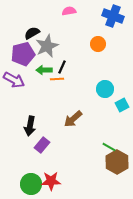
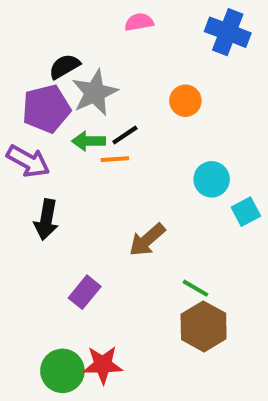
orange circle: (98, 44) -> (185, 101), moved
black line: (62, 67) -> (125, 135), turned 32
black arrow: (30, 126) -> (46, 220), moved
green line: (109, 147) -> (195, 288), moved
brown hexagon: (117, 162) -> (204, 326), moved

